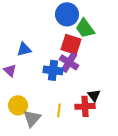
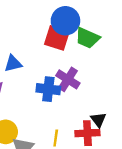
green trapezoid: (85, 28) -> (87, 38), turned -30
red square: (71, 44) -> (57, 38), moved

